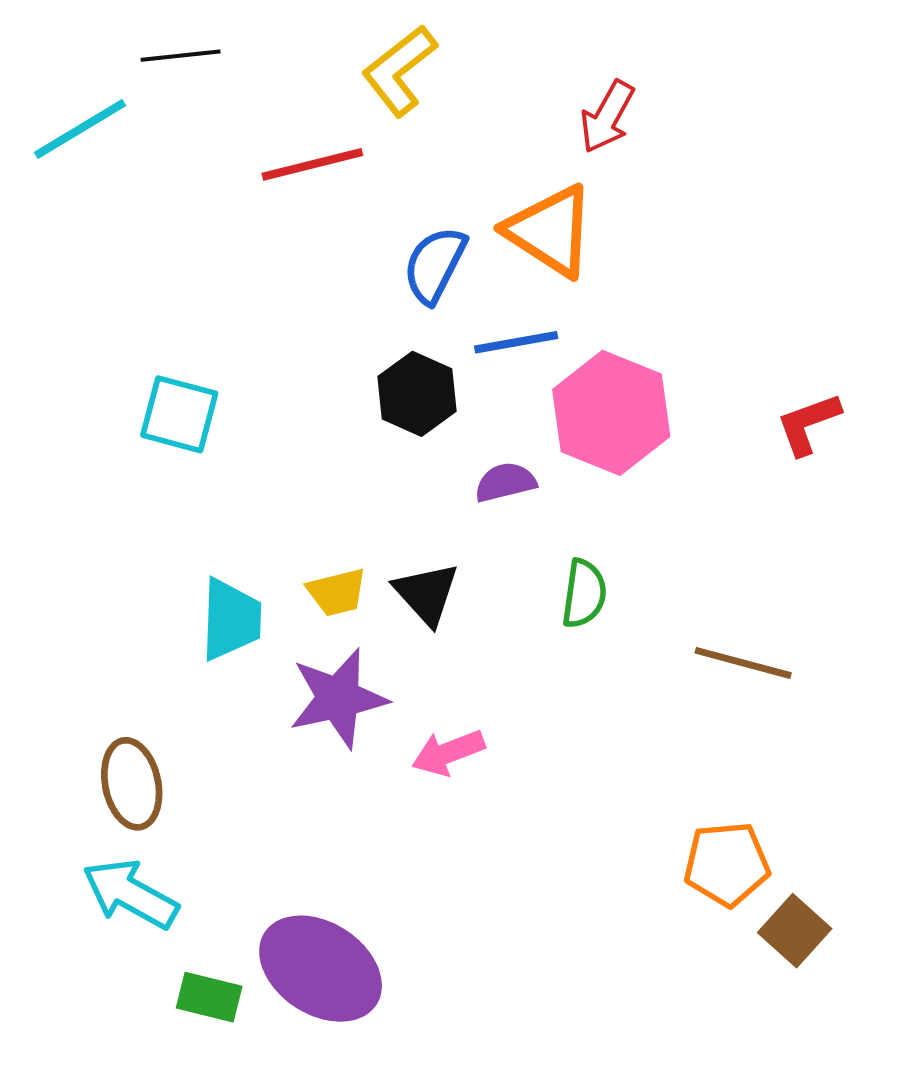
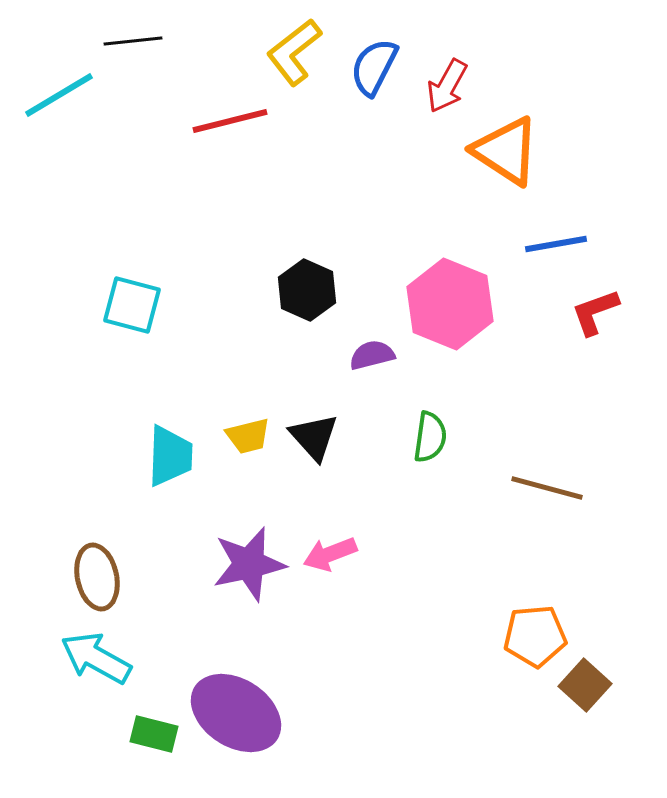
orange triangle: (550, 231) -> (506, 151), moved
blue semicircle: (435, 265) -> (374, 67), moved
blue line: (516, 342) -> (556, 244), moved
purple star: (338, 698) -> (249, 564), moved

